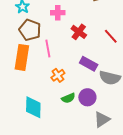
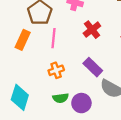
orange rectangle: (22, 57) -> (23, 40), size x0.7

